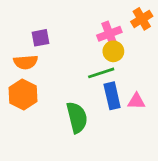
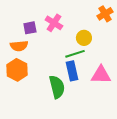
pink cross: (109, 34) -> (54, 23), moved, turned -36
blue rectangle: (112, 96) -> (72, 71), moved
pink triangle: (136, 101) -> (101, 75), size x1.5

